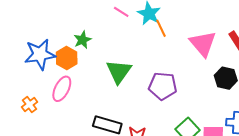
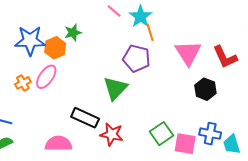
green triangle: (119, 72) -> (115, 88), moved
purple pentagon: (163, 86) -> (137, 58), moved
orange cross: (30, 105) -> (23, 83), moved

